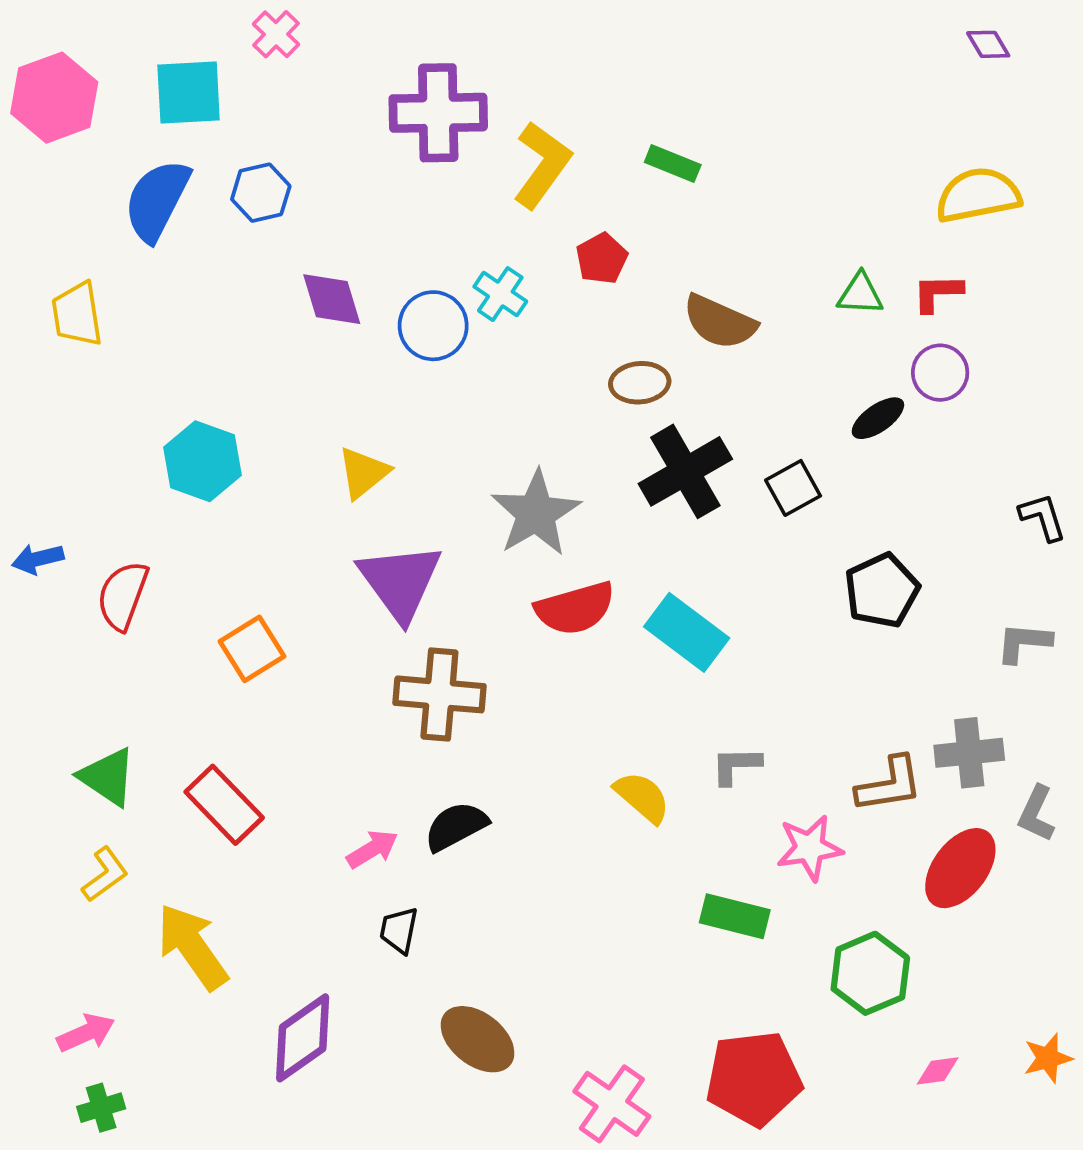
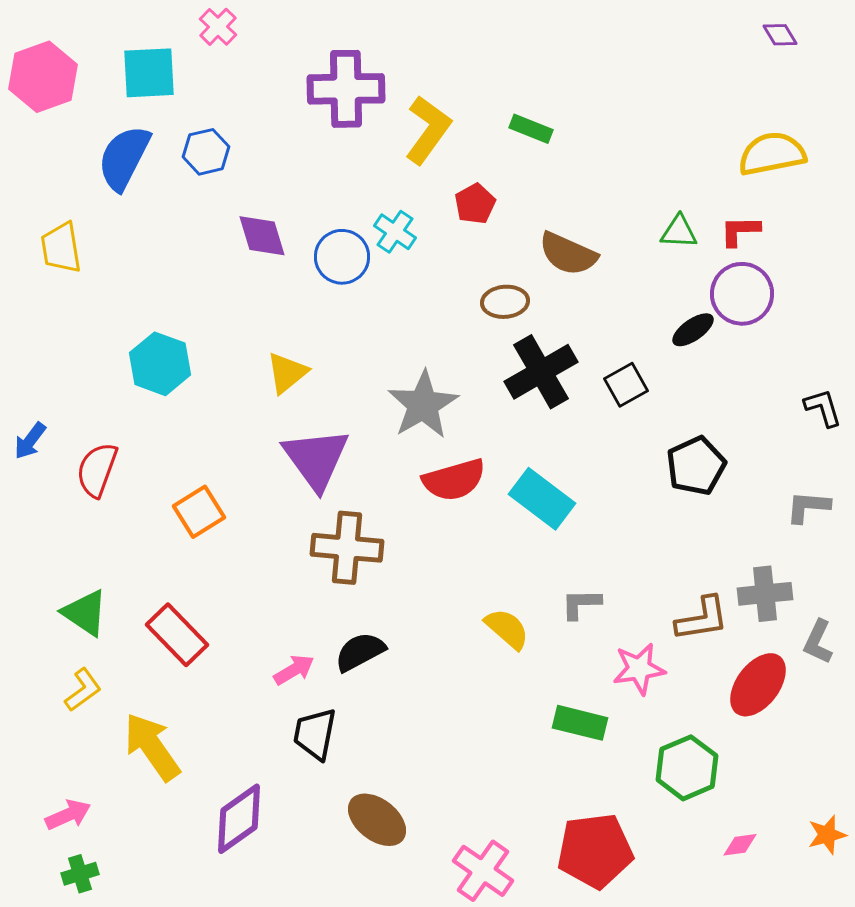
purple circle: (940, 373) -> (742, 294), size x1.4
blue arrow: (38, 559) -> (30, 441), turned -39
black trapezoid: (399, 930) -> (315, 734), size x1.4

